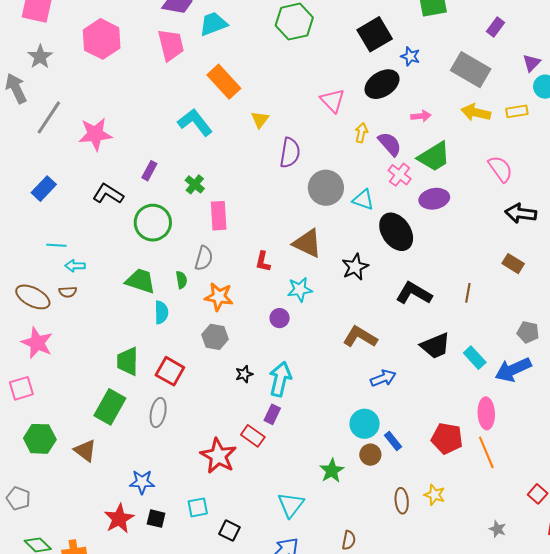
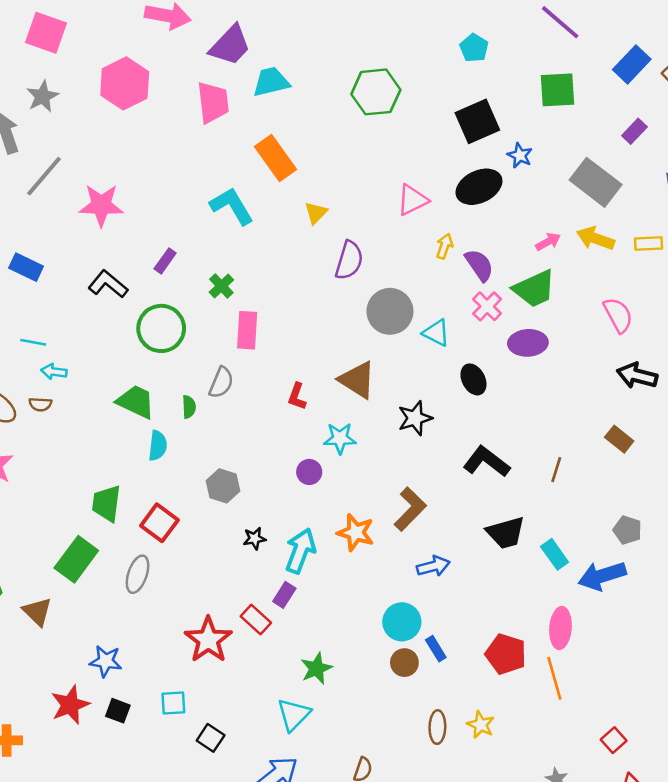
pink triangle: (332, 101) -> (412, 200), turned 40
pink arrow: (421, 116) -> (548, 242), moved, turned -30
blue rectangle: (44, 189) -> (26, 267), turned 65
black ellipse: (396, 232) -> (473, 379), size x0.6
orange star: (219, 297) -> (356, 533), moved
brown L-shape: (360, 337) -> (410, 509), turned 96
green star: (332, 471) -> (316, 668), moved

